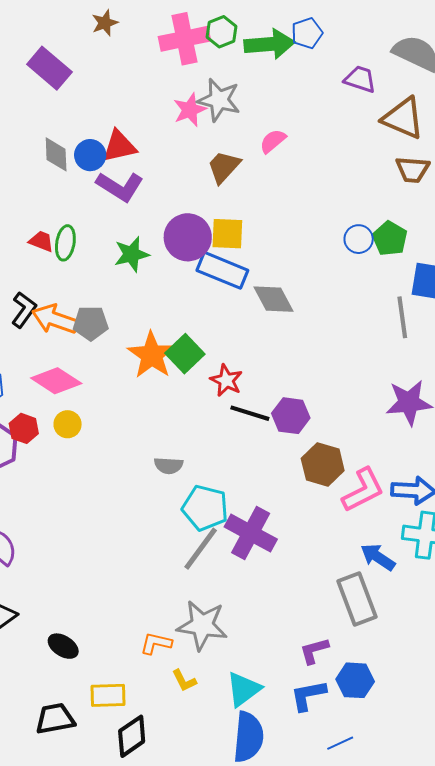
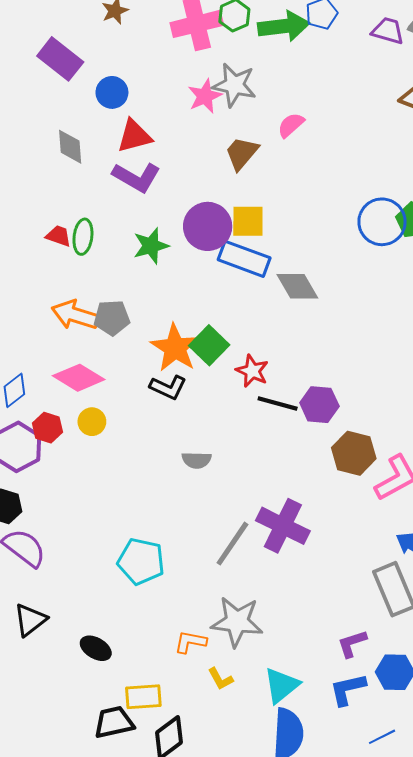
purple trapezoid: (360, 79) -> (388, 31), moved
blue circle: (90, 155) -> (112, 92), moved
blue circle: (359, 239) -> (382, 222), size x1.6
black L-shape: (24, 310) -> (168, 387), moved, turned 81
cyan pentagon: (205, 508) -> (141, 561), moved
black trapezoid: (55, 719) -> (114, 722), moved

